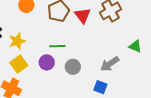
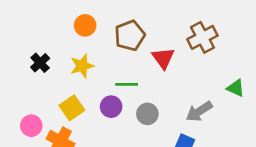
red triangle: (83, 16) -> (163, 58), moved
yellow star: (17, 41) -> (82, 66), moved

